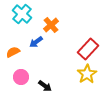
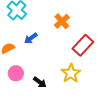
orange cross: (51, 25) -> (62, 21), moved
yellow star: (87, 74) -> (71, 73), moved

